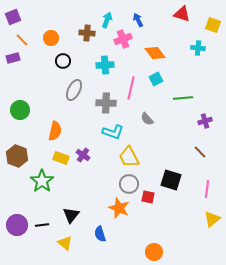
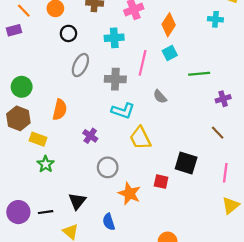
orange diamond: (155, 53) -> (169, 25), turned 70
brown hexagon: (17, 156) -> (18, 118), moved
yellow rectangle: (61, 158) -> (38, 139), moved
green star: (42, 181) -> (46, 164), size x0.7
gray circle: (129, 184) -> (108, 167), moved

